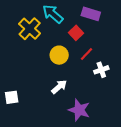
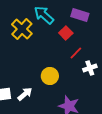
yellow circle: (59, 55) -> (50, 76), moved
white arrow: (59, 87) -> (25, 94), moved

